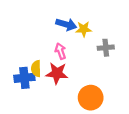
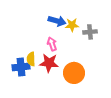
gray cross: (106, 48) -> (90, 32), moved
orange circle: (91, 98) -> (74, 73), moved

